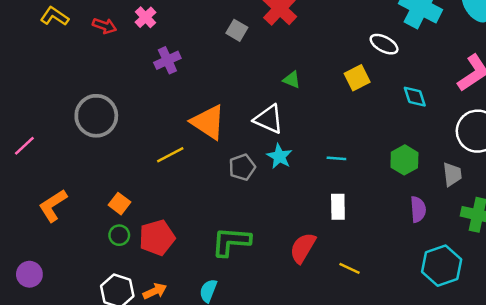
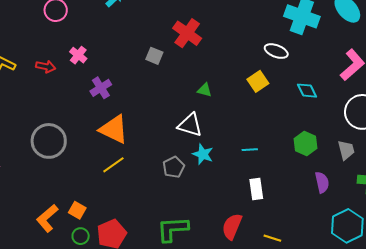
orange triangle: (208, 122) -> (114, 129), moved
orange L-shape: (53, 206) -> (47, 218), moved

